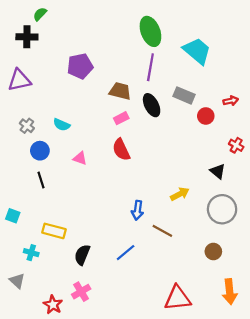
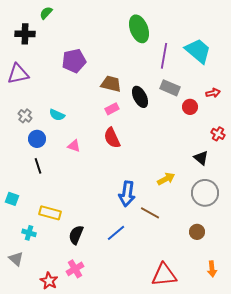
green semicircle: (40, 14) -> (46, 13), moved
cyan trapezoid: (197, 51) -> (198, 51), moved
purple line: (150, 67) -> (164, 56), moved
blue arrow: (137, 210) -> (127, 194), size x1.4
orange arrow: (230, 292) -> (212, 269), size x0.7

